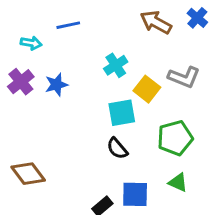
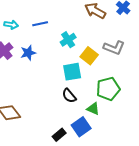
blue line: (68, 25) -> (40, 24), moved
green triangle: (178, 183) -> (93, 109), moved
blue square: (135, 194) -> (81, 127), turned -36

